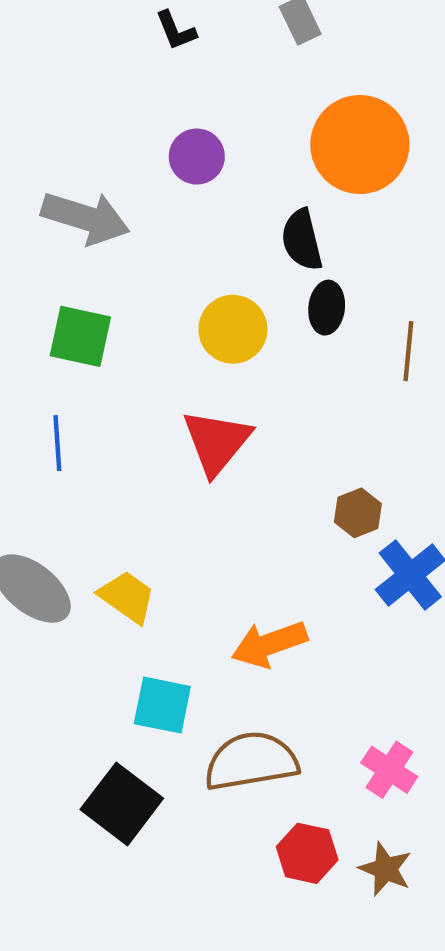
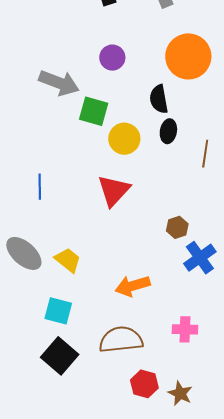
green square: (80, 336) -> (94, 111), moved
cyan square: (162, 705) -> (58, 311), moved
pink cross: (389, 770) -> (185, 329), moved, turned -35

